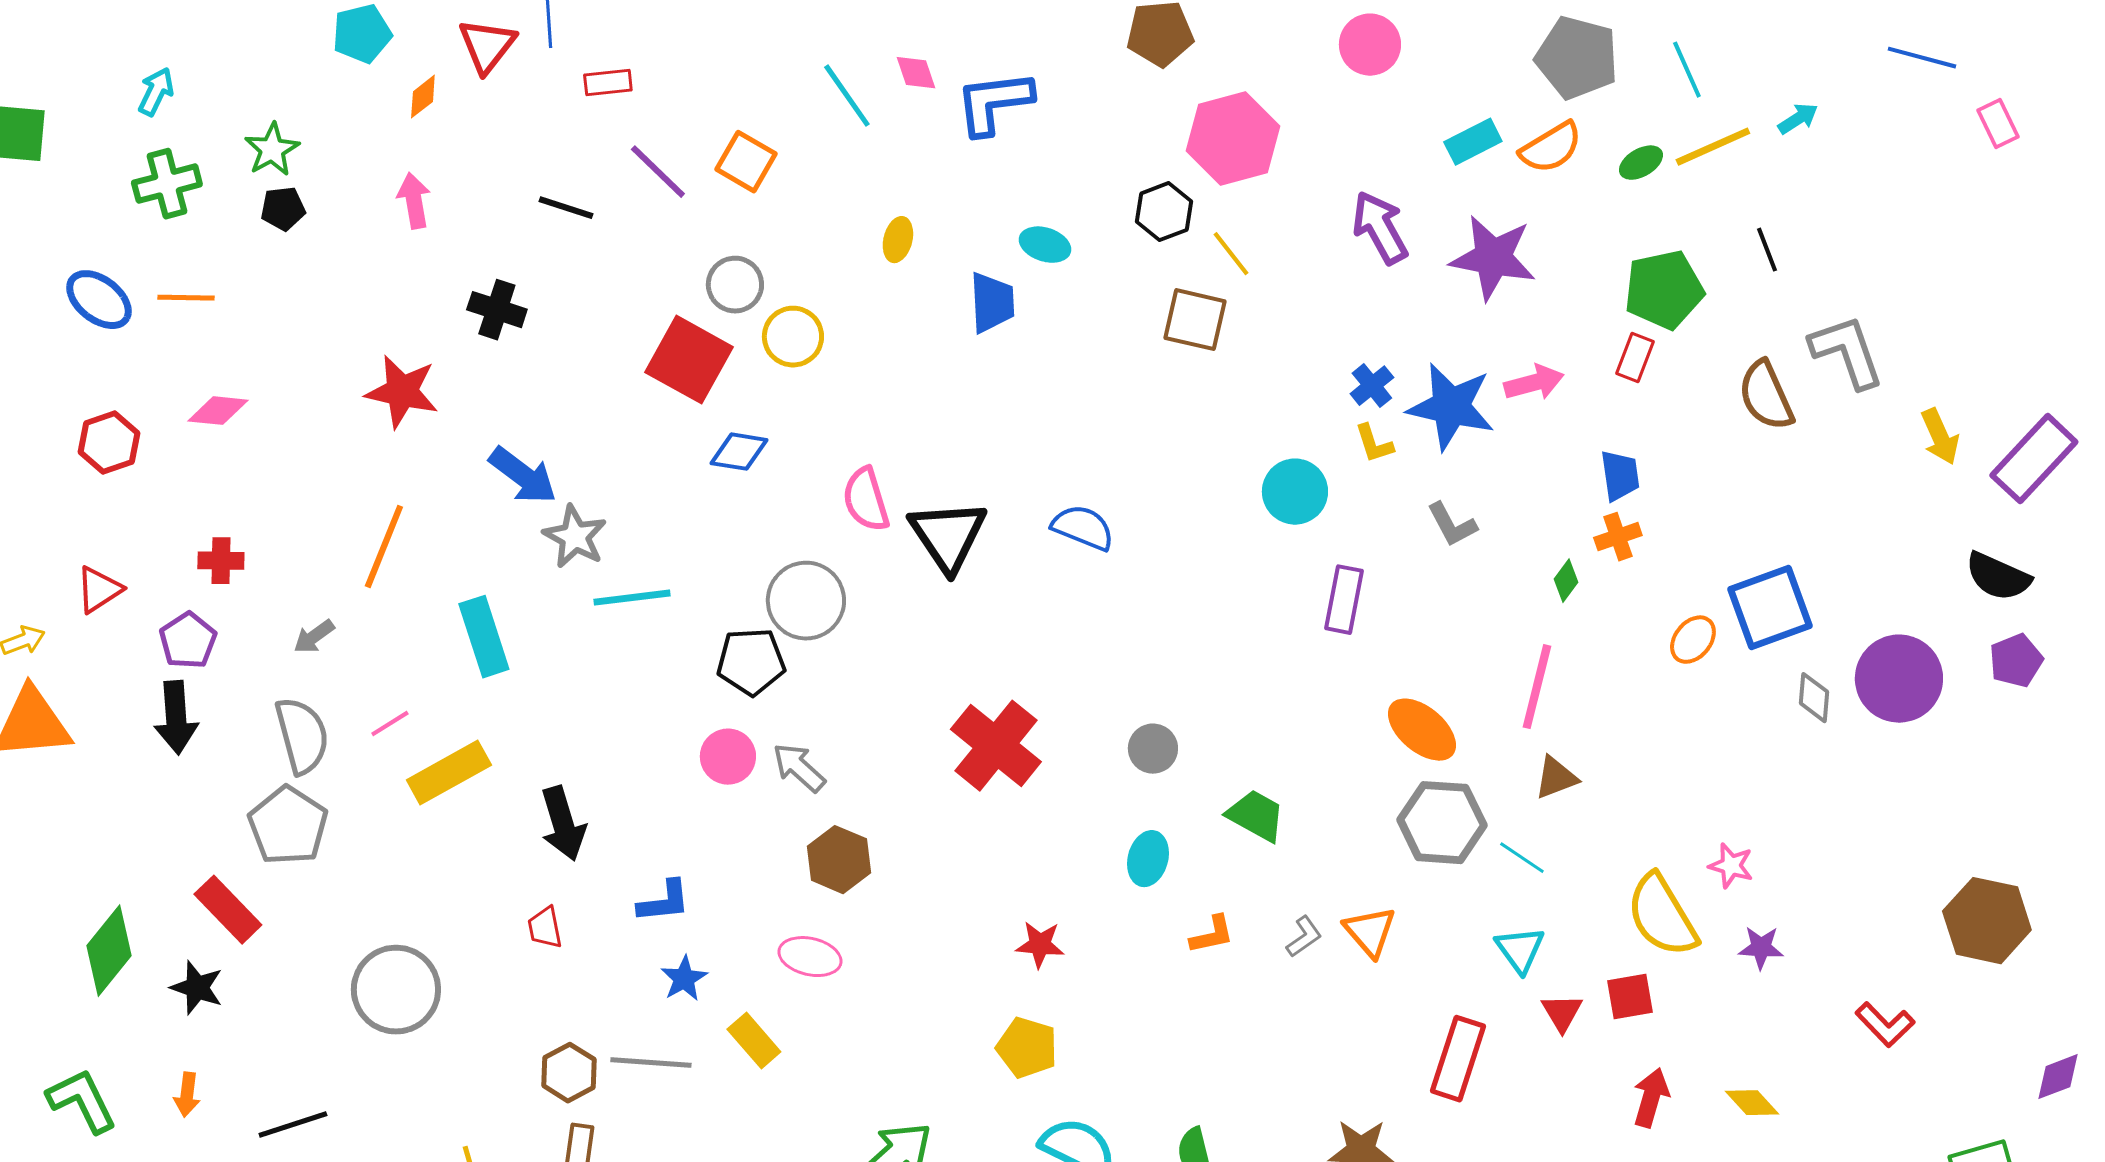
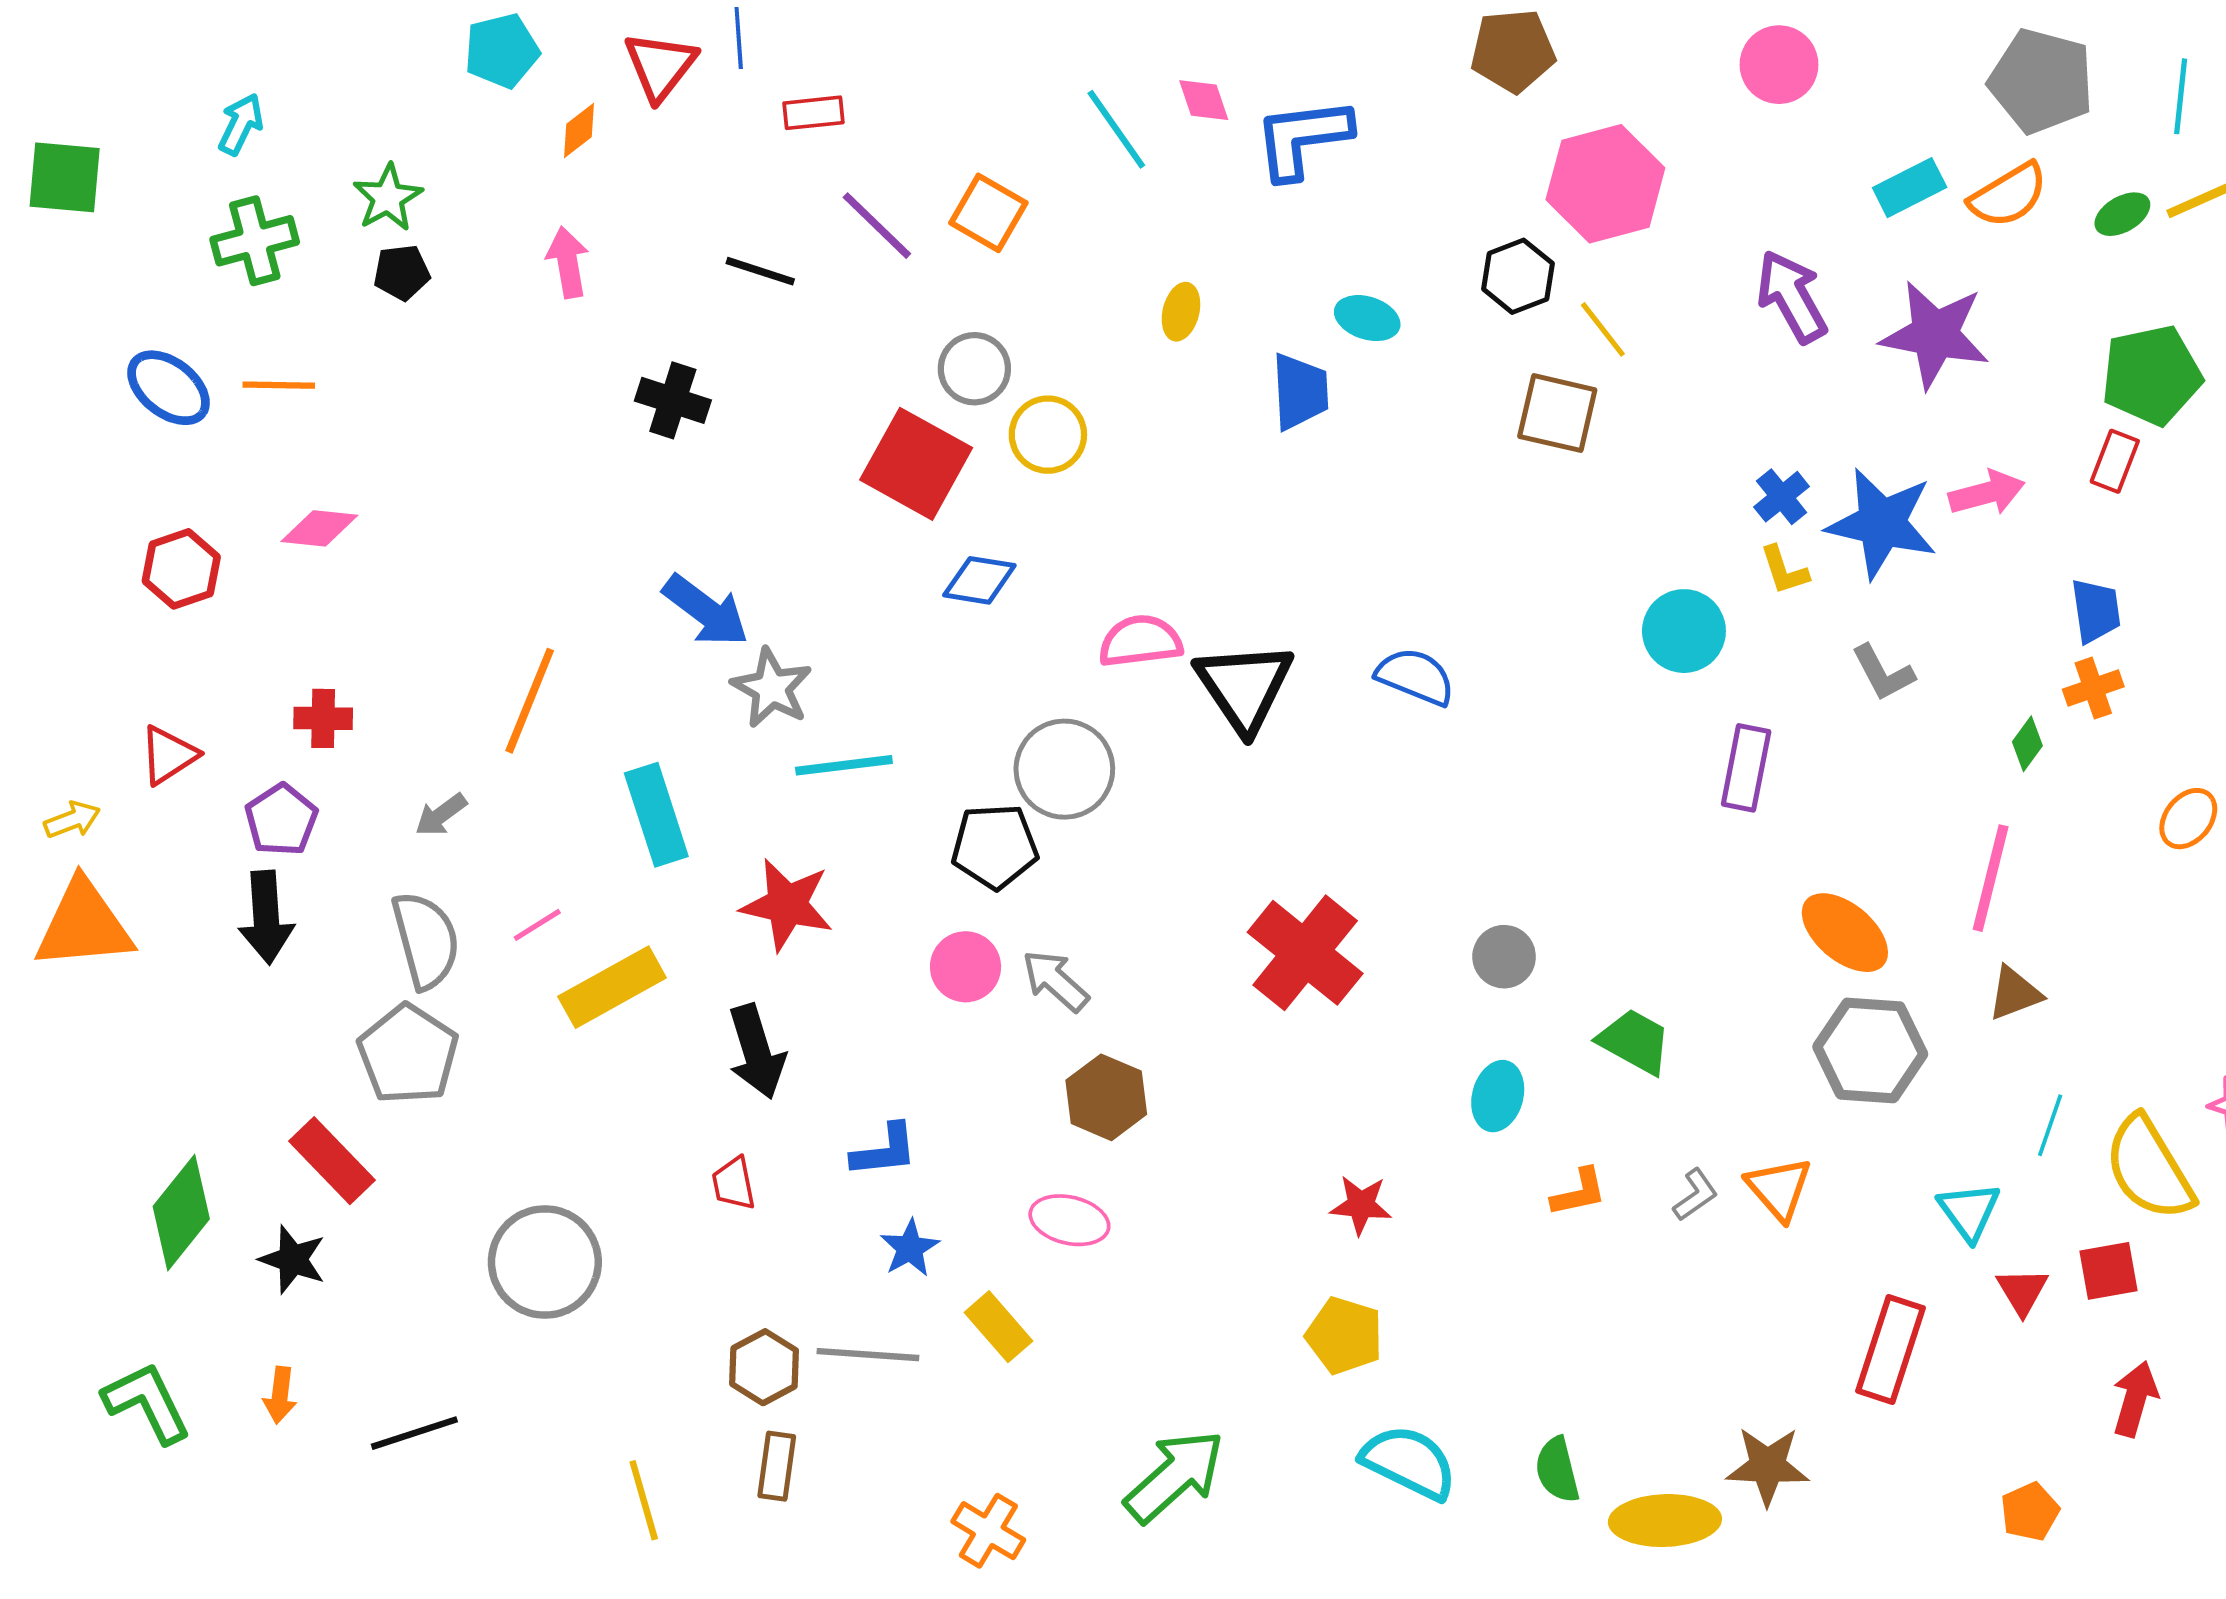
cyan line: (1687, 70) -> (2181, 96), turned 30
red star: (402, 392) -> (787, 905), moved
pink semicircle: (866, 500) -> (1140, 641), turned 100
cyan line: (1522, 858) -> (2050, 1125), moved, turned 75

